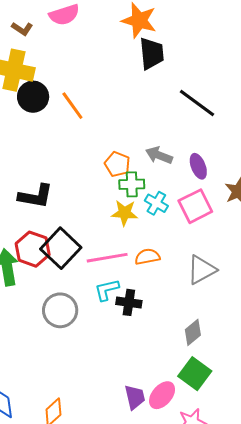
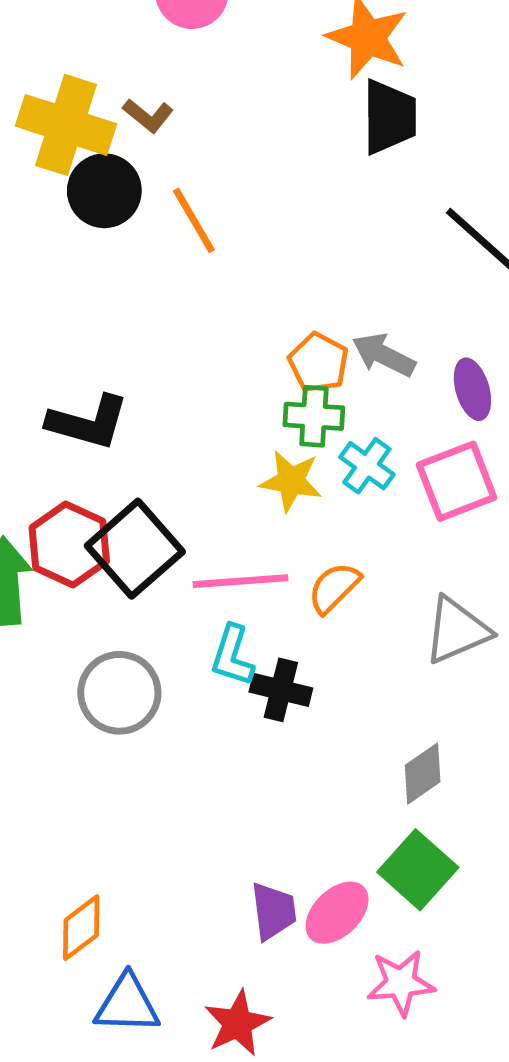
brown L-shape: (22, 29) -> (148, 115), moved
orange pentagon: (117, 164) -> (318, 363), moved
orange semicircle: (147, 257) -> (334, 588), turned -40
cyan L-shape: (107, 290) -> (232, 655), turned -64

